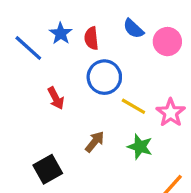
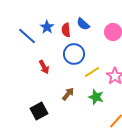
blue semicircle: (133, 29) -> (83, 24), moved
yellow line: (133, 106) -> (92, 72), turned -63

